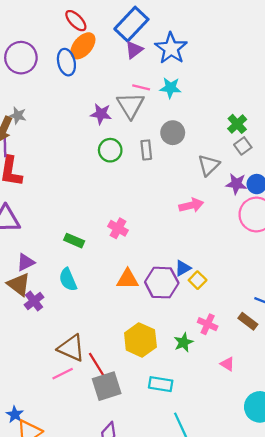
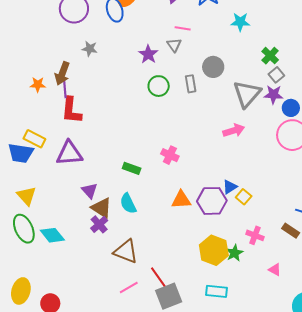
cyan star: (170, 88) -> (240, 22), moved
gray triangle: (131, 105) -> (174, 45), size x0.6
purple star: (101, 114) -> (148, 54), turned 30
gray star: (18, 115) -> (90, 49), moved
gray triangle: (209, 165) -> (247, 94), size x1.4
purple star: (236, 184) -> (273, 95), moved
purple triangle: (26, 262) -> (90, 191), turned -42
brown triangle: (19, 284) -> (101, 208), moved
yellow hexagon: (140, 340) -> (214, 250), moved
brown triangle: (71, 348) -> (126, 251), moved

